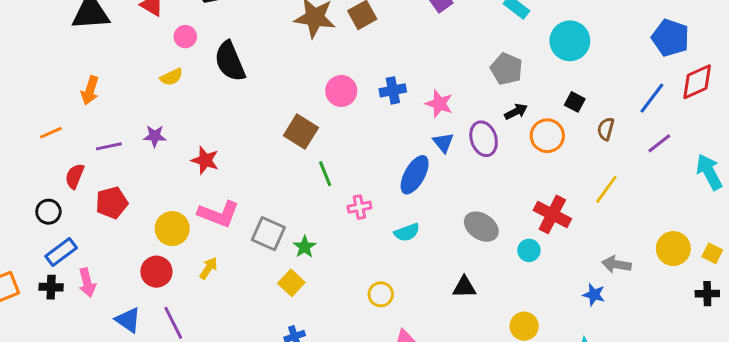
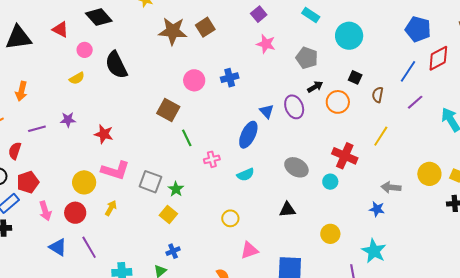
pink star: (439, 104) -> (266, 44), moved
red pentagon: (112, 203) -> (28, 182), moved
pink arrow: (87, 283) -> (45, 211), moved

